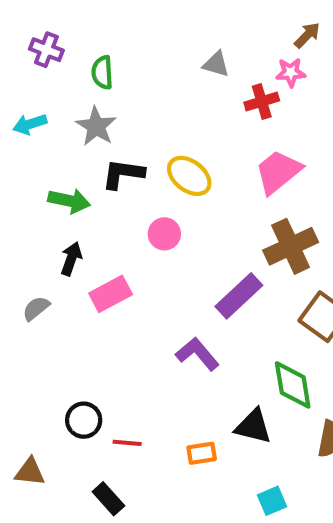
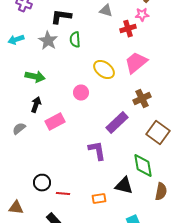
green semicircle: (102, 72) -> (75, 40), moved
black L-shape: (123, 174) -> (61, 17), moved
yellow ellipse: (189, 176) -> (104, 70), moved
brown cross: (291, 246) -> (142, 99), size x0.7
purple L-shape: (197, 354) -> (97, 151), turned 30

